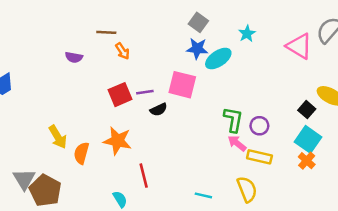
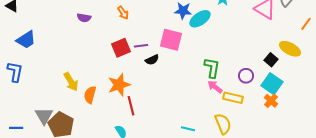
purple circle: (259, 126) -> (246, 76), moved
orange star: (117, 141) -> (119, 85), turned -30
red line: (144, 176) -> (131, 106), moved

